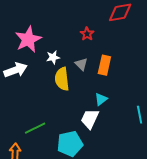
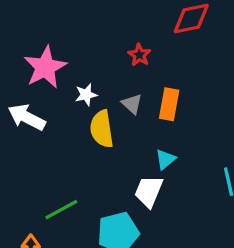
white arrow: (16, 70) -> (27, 117), turned -130

